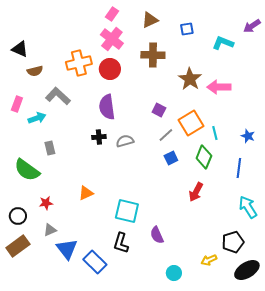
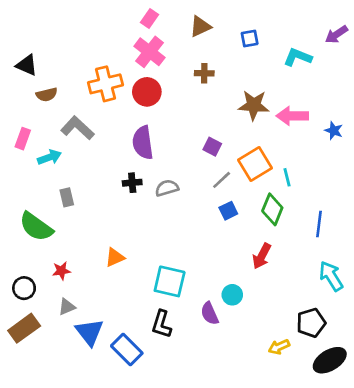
brown cross: (153, 55) -> (204, 73), size x0.6
brown star: (190, 79) -> (254, 105), turned -30
blue star: (248, 136) -> (334, 131), moved
cyan circle: (174, 273) -> (232, 295), moved

